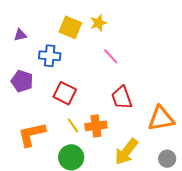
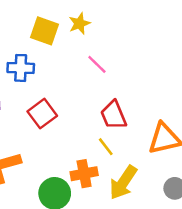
red square: (65, 93) -> (42, 114), turned 30
yellow line: (73, 125) -> (106, 147), moved
orange cross: (96, 126) -> (84, 174), moved

